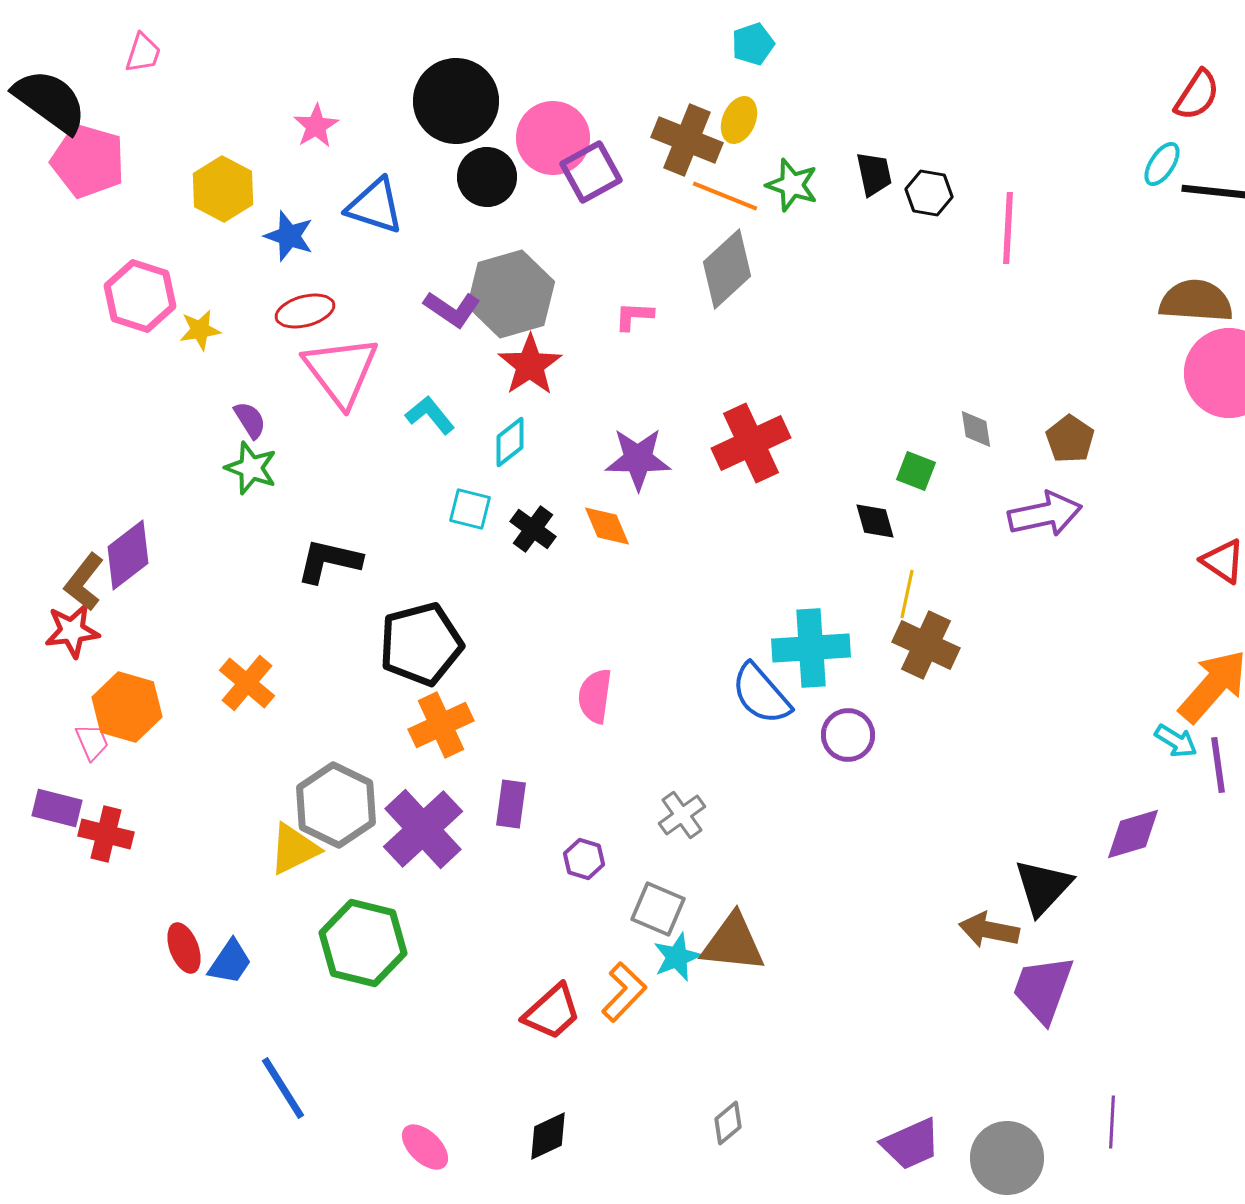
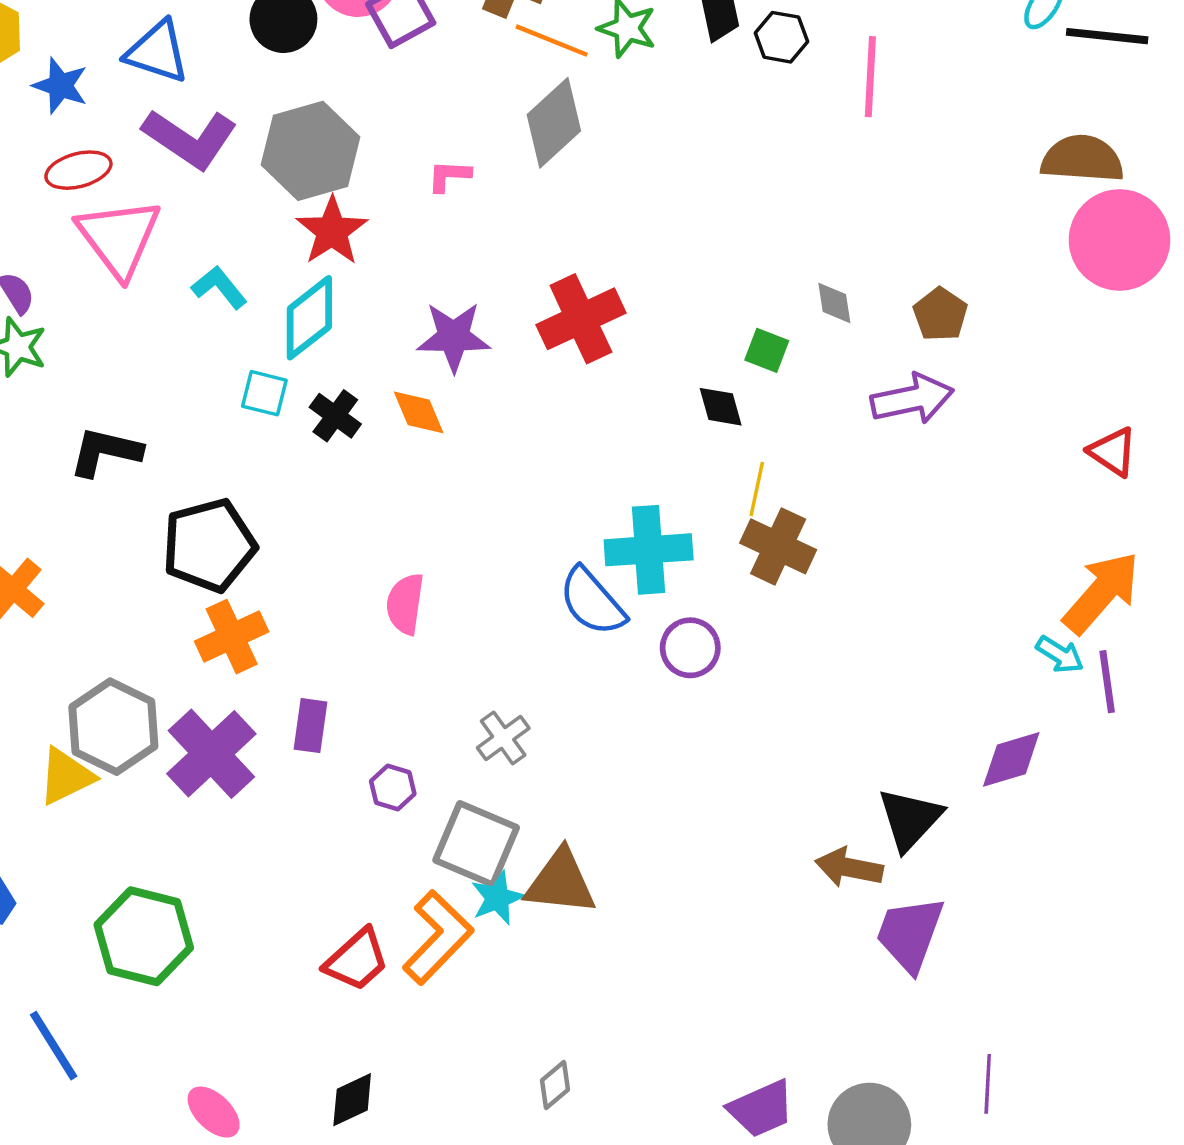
purple L-shape: (452, 309) -> (190, 139), moved, size x1.5
cyan diamond: (510, 442) -> (309, 318), size x1.5
gray square: (658, 909) -> (476, 844), size x1.4
green hexagon: (363, 943) -> (144, 936), moved
orange L-shape: (624, 992) -> (438, 937), size x1.4

